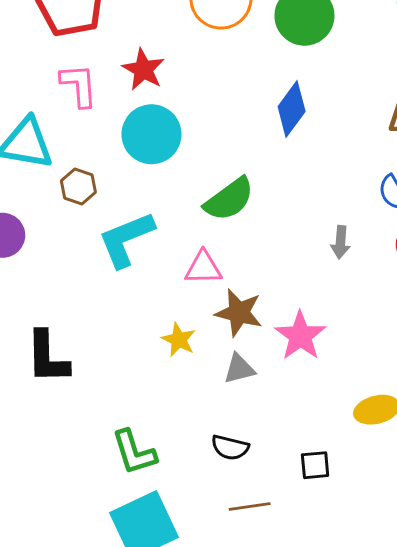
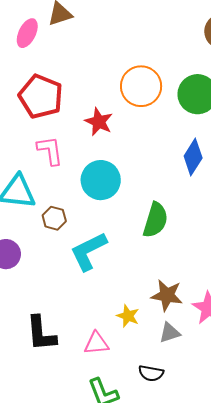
red star: (143, 69) -> (99, 122), moved
green semicircle: (229, 199) -> (155, 220), turned -33
pink triangle: (203, 268) -> (96, 343), moved
black semicircle: (230, 447) -> (151, 373), moved

